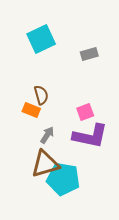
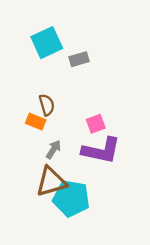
gray rectangle: (89, 54) -> (79, 59), moved

